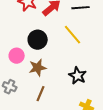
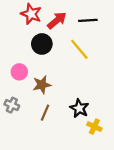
black circle: (38, 40) -> (42, 44), moved
black star: (78, 76) -> (79, 108), moved

